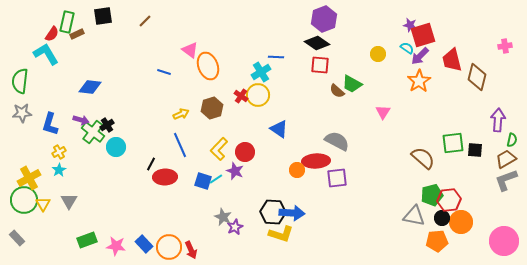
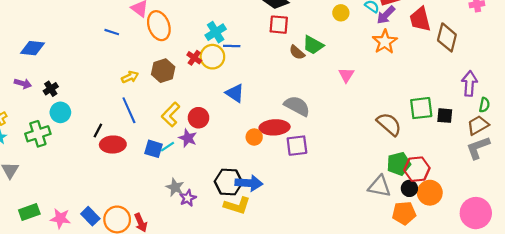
blue line: (276, 57) -> (232, 46), moved
green cross: (93, 132) -> (38, 134), moved, turned 35

